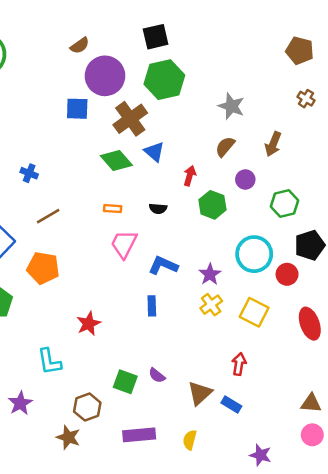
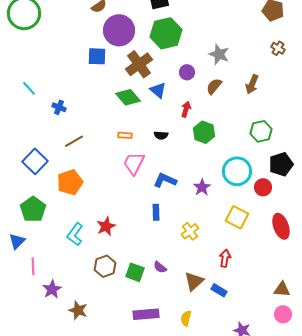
purple circle: (245, 179) -> (187, 72), moved
orange pentagon: (43, 268) -> (70, 182), turned -30
yellow cross: (211, 305) -> (190, 231), moved
cyan L-shape: (49, 362) -> (75, 234), moved, turned 45
brown hexagon: (87, 407) -> (105, 266), moved
brown star: (68, 437) -> (78, 310), moved

